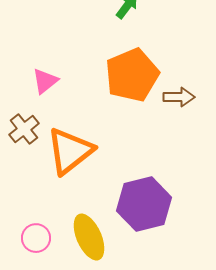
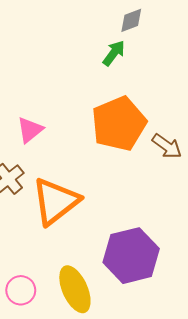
brown arrow: (179, 97) -> (167, 146), turned 36

